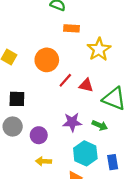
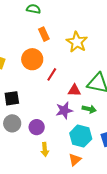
orange rectangle: (72, 28) -> (44, 34), moved, turned 72
red triangle: (86, 85) -> (74, 90), moved
yellow arrow: (43, 161) -> (45, 149), turned -88

